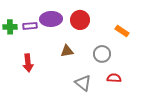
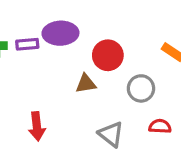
red circle: (80, 20) -> (108, 55), moved
red arrow: (28, 63) -> (37, 126), moved

